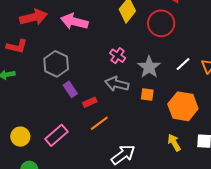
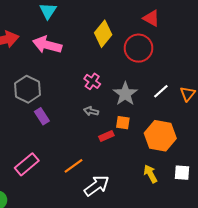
gray arrow: (117, 84) -> (91, 111), size x0.6
red rectangle: (90, 102) -> (106, 136), moved
orange line: (99, 123) -> (73, 166), moved

